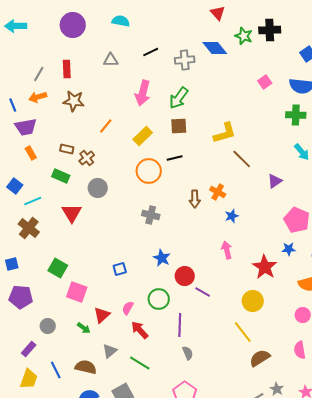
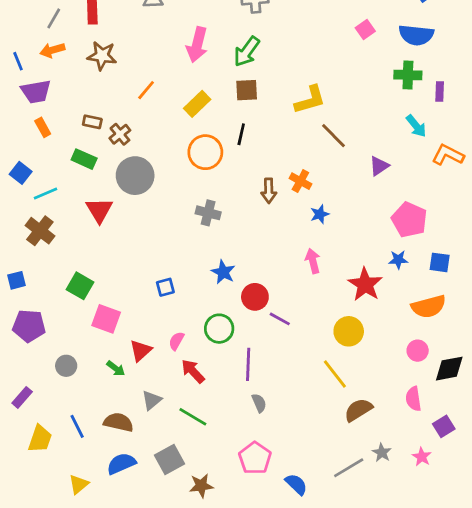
black line: (175, 158) -> (241, 134), turned -63
gray circle: (98, 188) -> (135, 176), size x1.4
purple rectangle: (29, 349) -> (22, 397), moved

